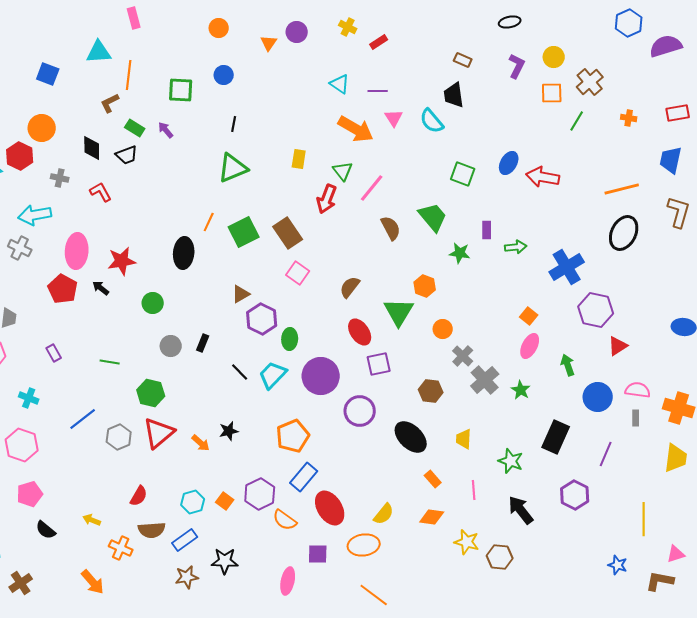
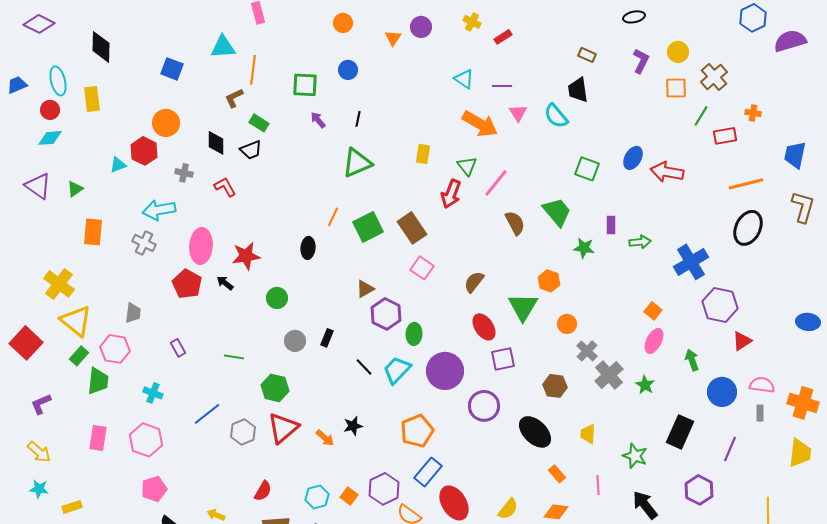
red rectangle: (678, 113) -> (725, 136), moved
purple arrow: (166, 130) -> (318, 120), moved
black ellipse: (184, 253) -> (308, 248), size x0.7

